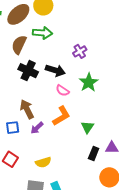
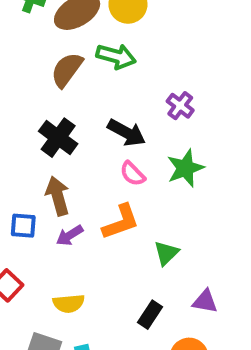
purple cross: (80, 51) -> (180, 106), turned -32
black cross: (28, 71) -> (58, 138), moved
black rectangle: (94, 154) -> (150, 315), moved

